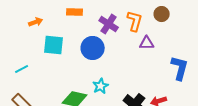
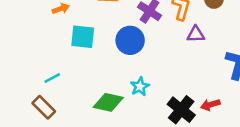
cyan line: (22, 69) -> (52, 78), moved

